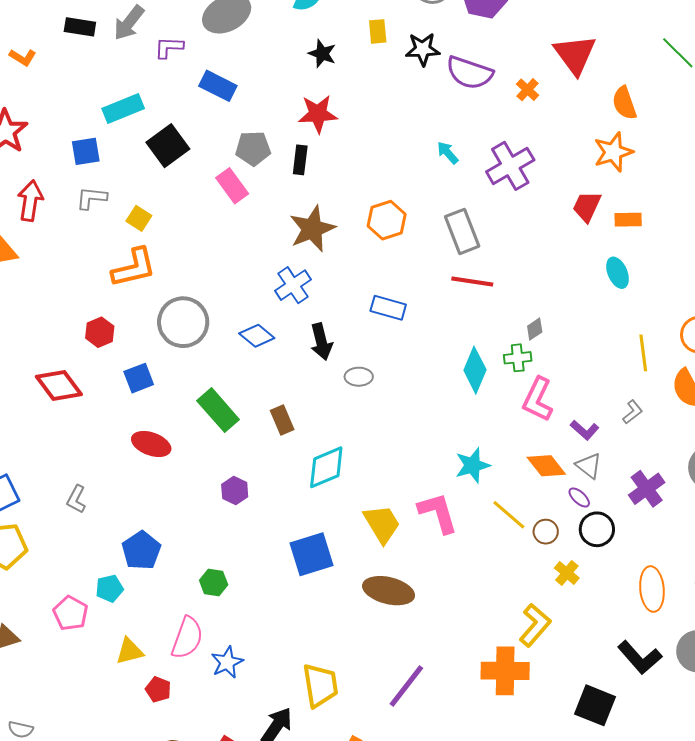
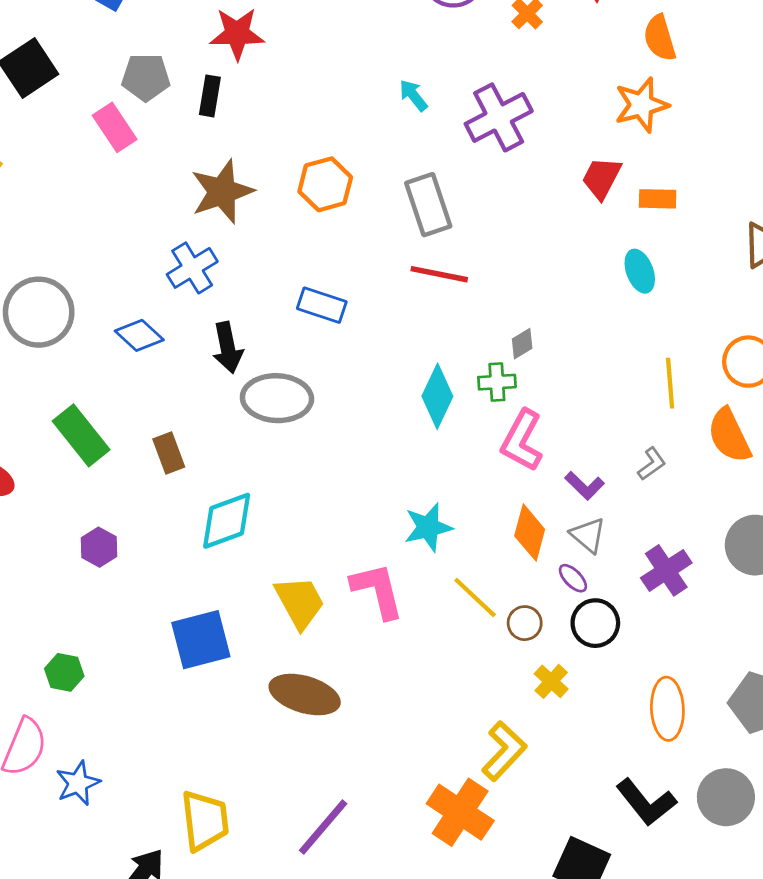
gray ellipse: (359, 377) -> (277, 398), size x1.8
orange diamond: (546, 466) -> (530, 533), turned 51
orange cross: (505, 671) -> (460, 812), turned 30

